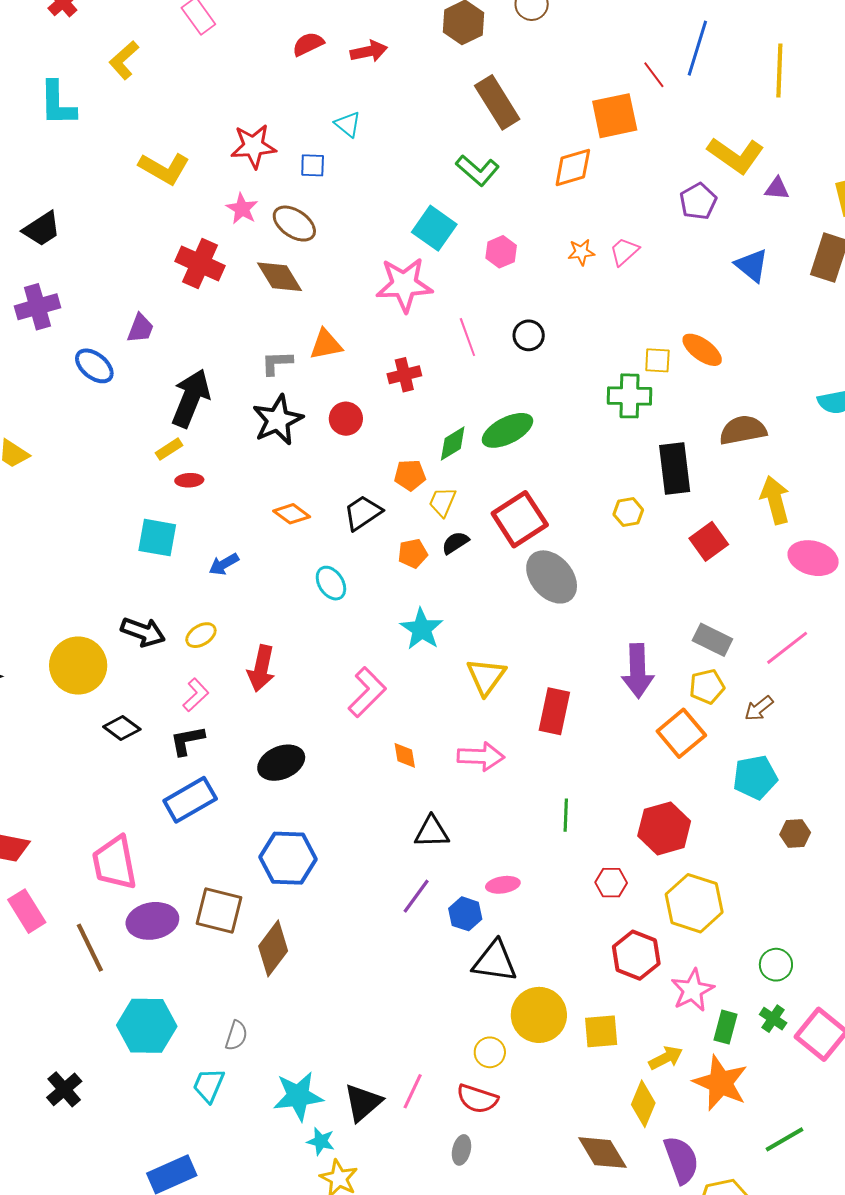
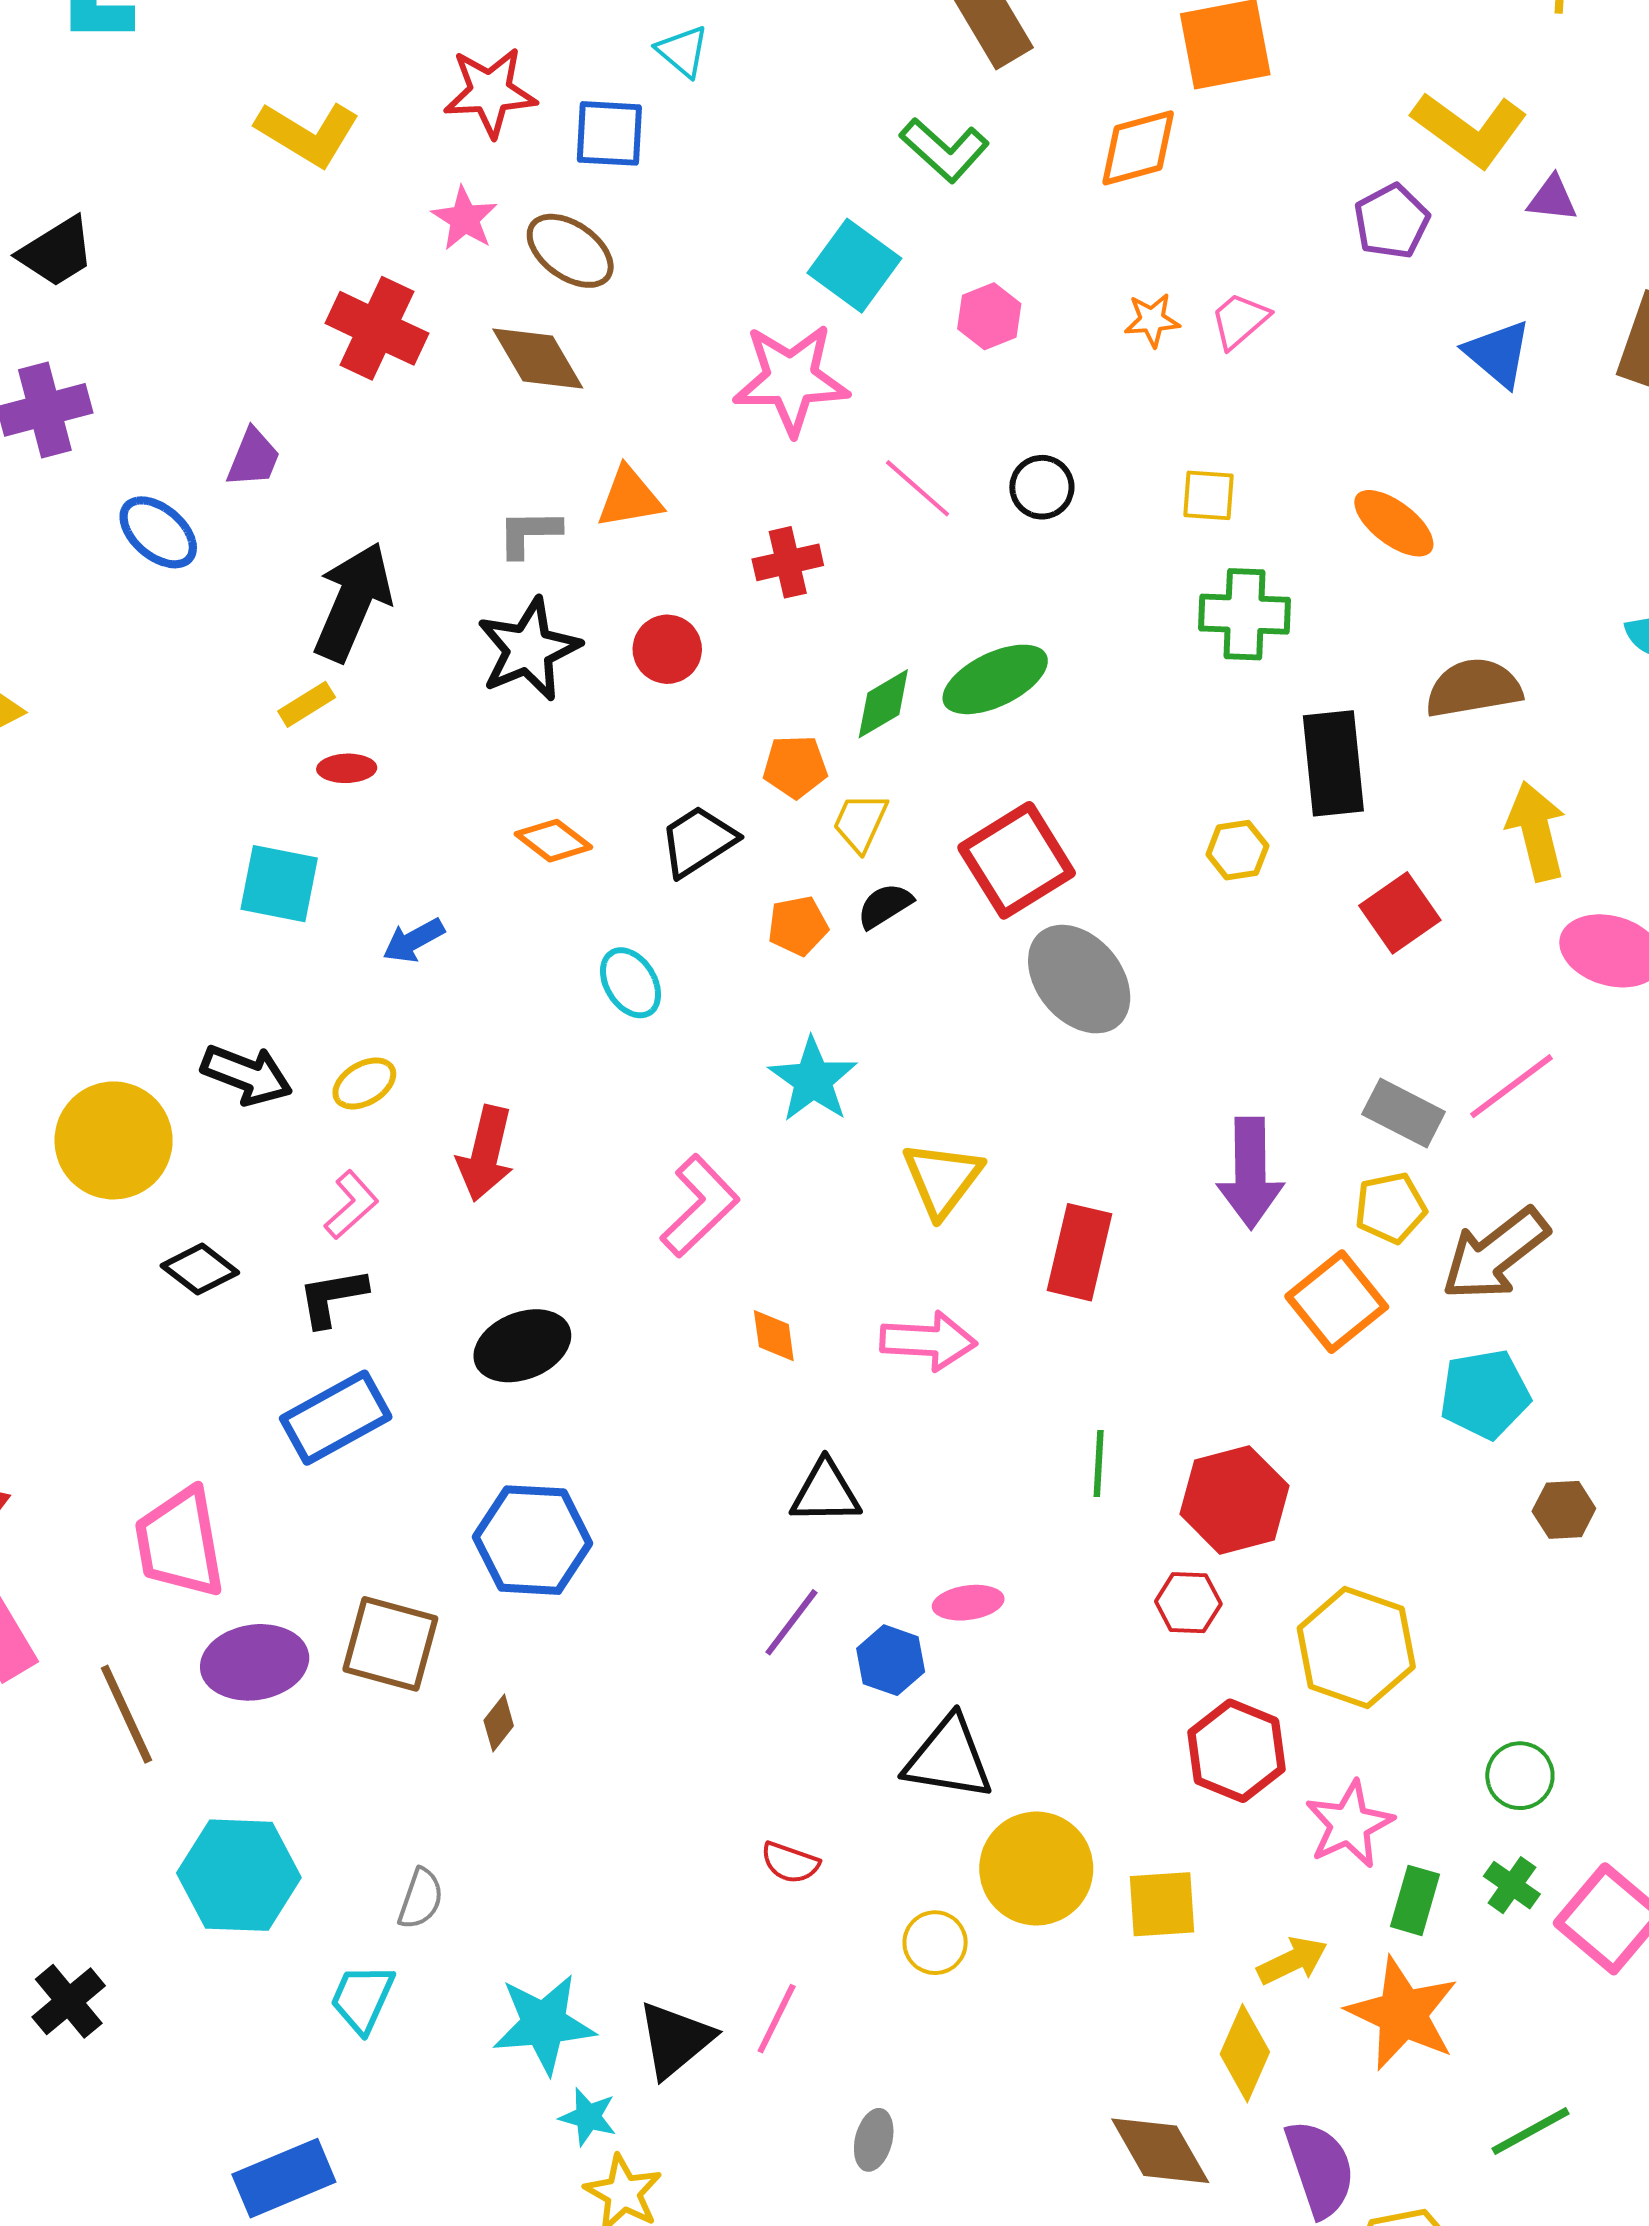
blue square: (313, 165) -> (609, 133), size x1.4
pink line: (467, 337) -> (918, 488), turned -30
yellow square: (657, 360) -> (1208, 495), moved
pink line: (787, 648) -> (1511, 1086), moved
brown arrow: (759, 708) -> (1495, 1254), size x1.8
red hexagon: (664, 828) -> (1235, 1500), moved
brown diamond: (273, 948) -> (499, 1723), size x0.5
red semicircle: (477, 1099) -> (790, 1863), moved, size x0.7

